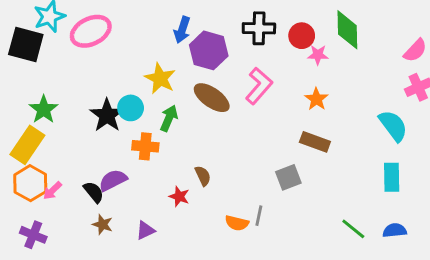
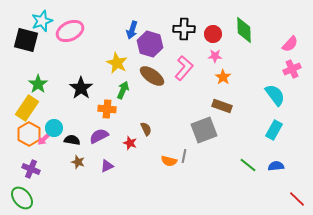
pink star: (318, 55) -> (215, 56), moved
cyan circle: (131, 108) -> (54, 128), moved
gray square: (288, 177) -> (204, 130), size x1.5
cyan rectangle: (392, 177) -> (274, 130), turned 30
purple semicircle: (113, 180) -> (99, 136), moved
black semicircle: (94, 192) -> (72, 140), turned -42

